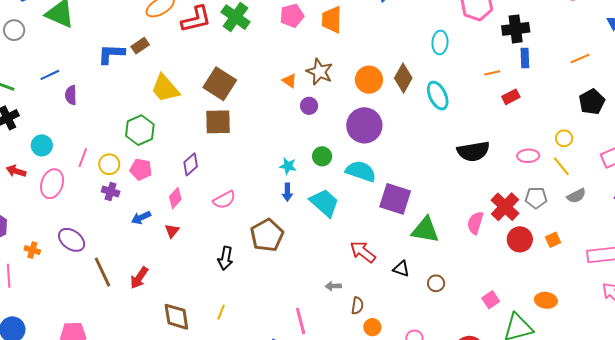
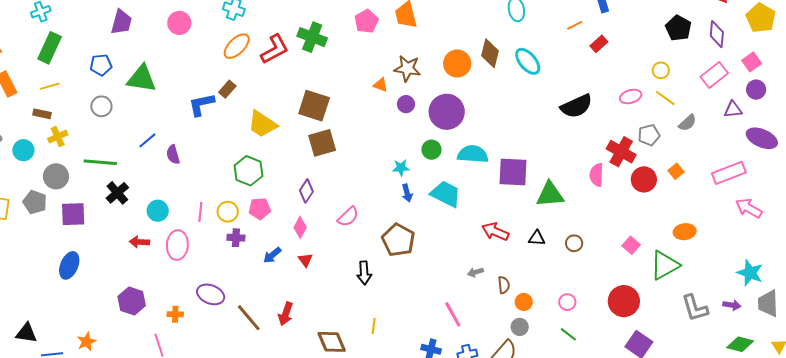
purple circle: (364, 125) -> (447, 112), moved

